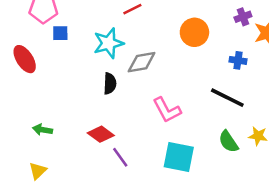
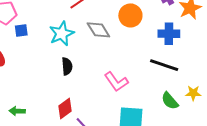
blue cross: (238, 60) -> (169, 34), size x1.5
gray diamond: (142, 62) -> (98, 30), moved, turned 75
red diamond: (101, 134) -> (65, 109), turned -65

